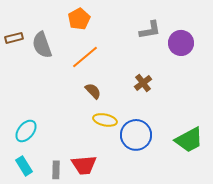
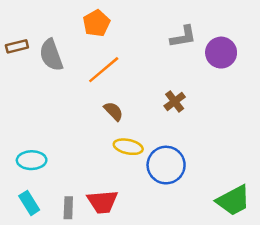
cyan ellipse: (26, 131) -> (32, 160), turned 50
green trapezoid: (189, 140) -> (233, 200), moved

